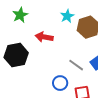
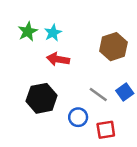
cyan star: (67, 16) -> (53, 33), moved
black hexagon: (16, 55) -> (42, 98), moved

